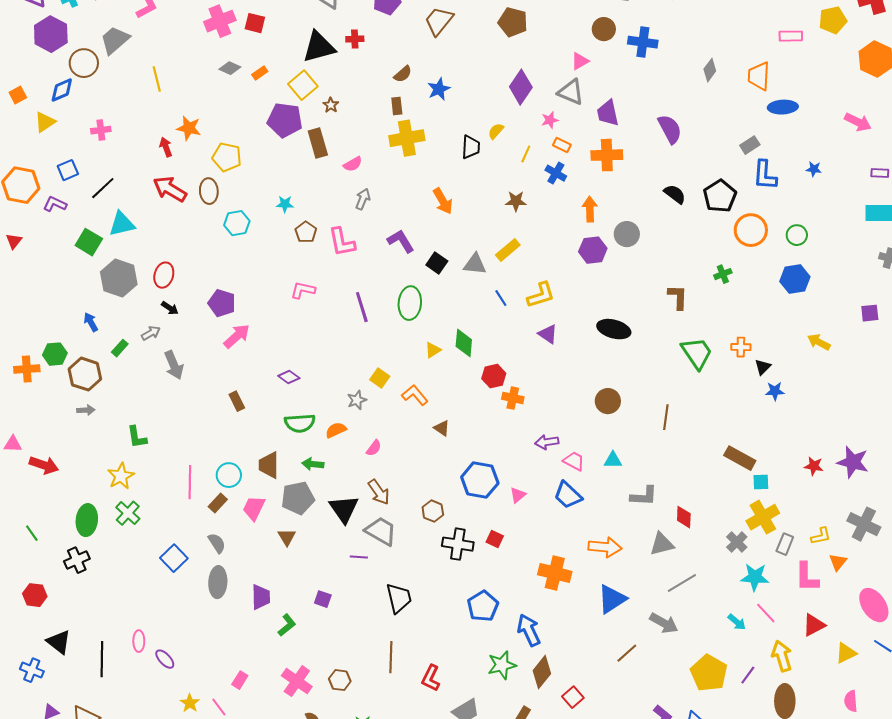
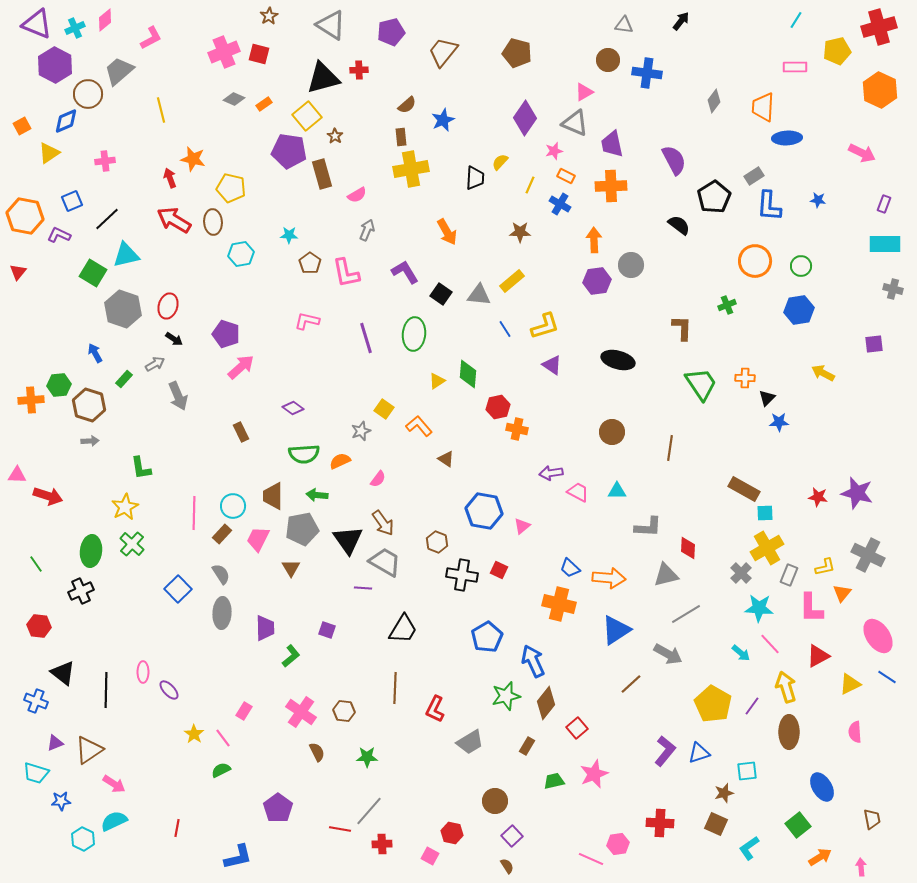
purple rectangle: (880, 173) -> (884, 204), turned -72
black pentagon: (720, 196) -> (714, 197), moved
blue trapezoid: (568, 495) -> (570, 568), moved, size x0.7
black trapezoid: (399, 598) -> (403, 629), turned 44

